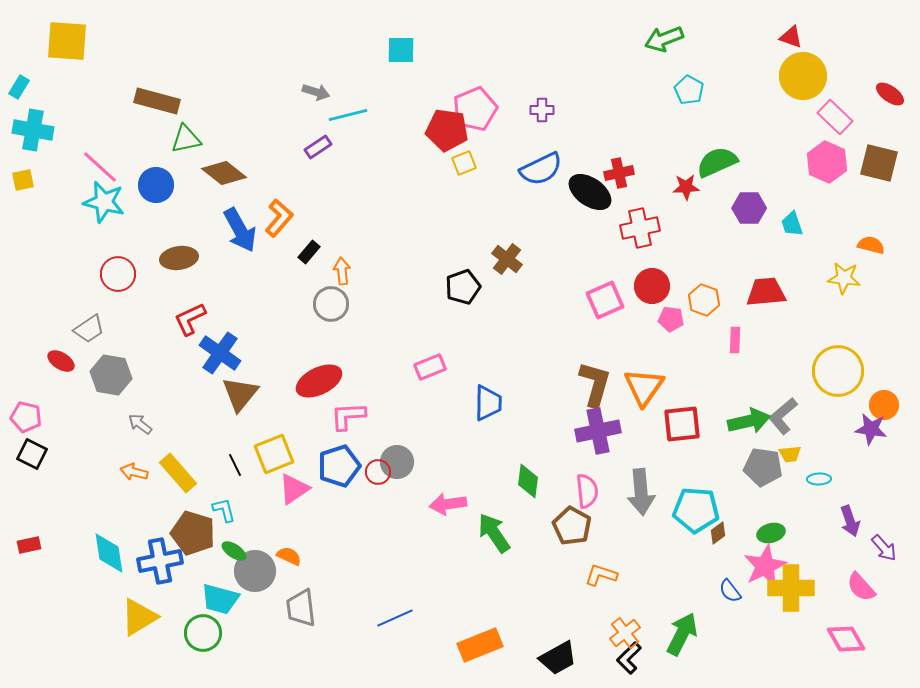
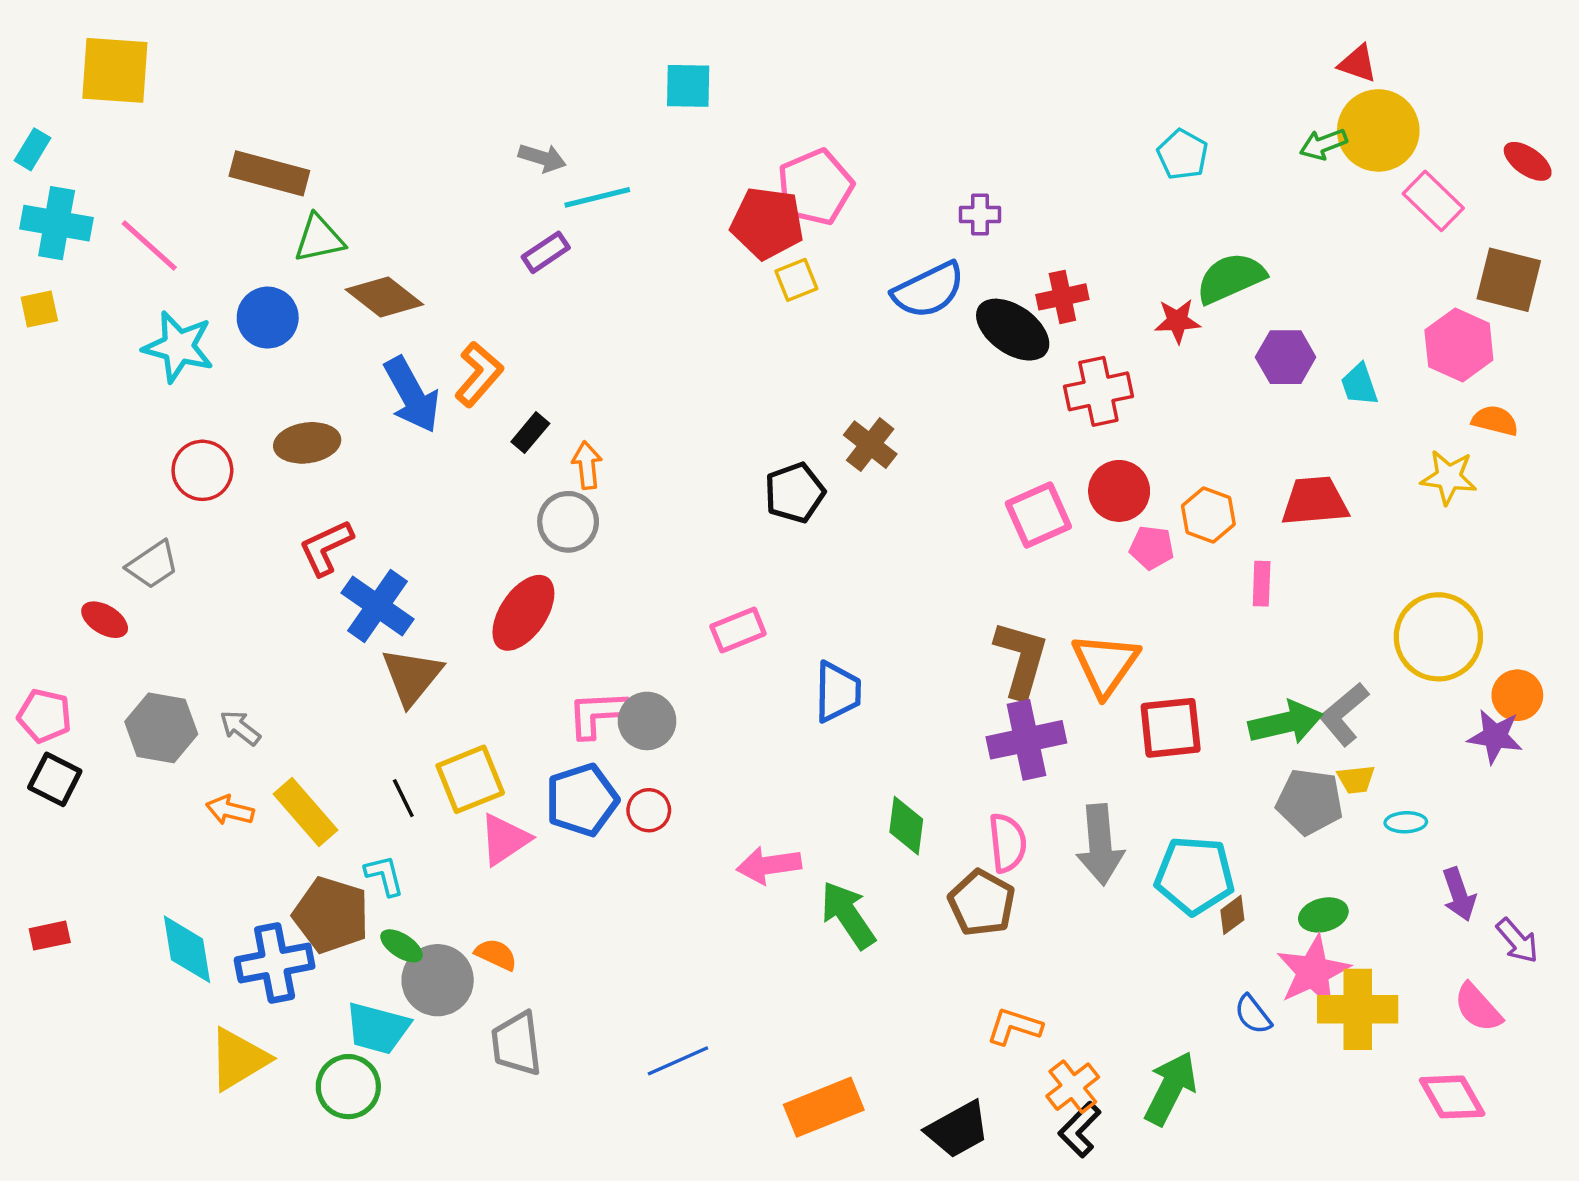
green arrow: (664, 39) -> (1323, 144), moved, size x0.7
purple cross: (542, 110) -> (980, 215), moved
pink hexagon: (827, 162) -> (1459, 345), moved
pink line: (100, 167) -> (149, 245), moved
gray hexagon: (111, 375) -> (161, 728), moved
red ellipse: (319, 381) -> (523, 613), moved, turned -30
gray circle: (397, 462) -> (647, 721), moved
orange L-shape: (601, 575) -> (1014, 1027), moved

